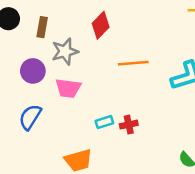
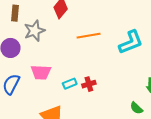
pink trapezoid: (68, 88) -> (41, 72), moved

